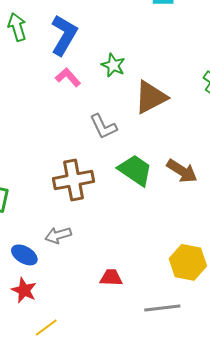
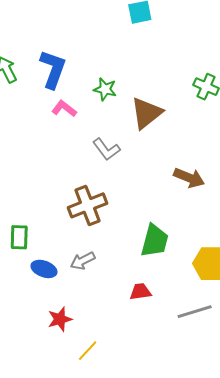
green trapezoid: (135, 170) -> (155, 241), moved, turned 81
blue ellipse: (24, 255) -> (44, 269), moved
red star: (24, 290) -> (60, 319), turned -30

